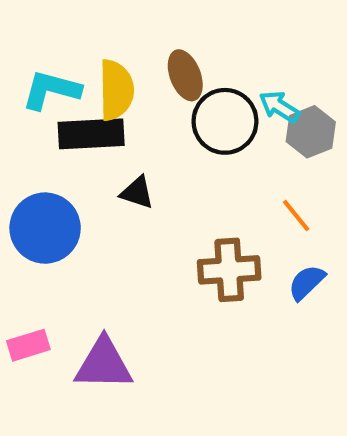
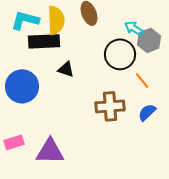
black circle: (225, 121) -> (120, 54), moved

